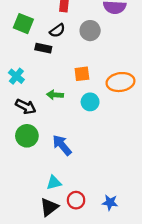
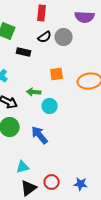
black semicircle: (57, 31) -> (45, 37), moved
cyan circle: (90, 102) -> (50, 106), moved
cyan triangle: (54, 183) -> (23, 167), moved

